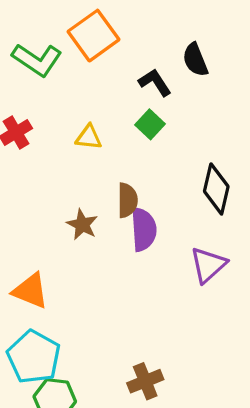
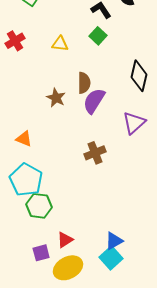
purple semicircle: (144, 229) -> (94, 101), turned -144
orange triangle: (31, 291) -> (24, 139), size x0.7
brown cross: (145, 381) -> (95, 153), moved

